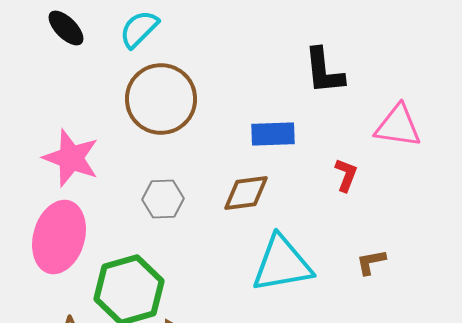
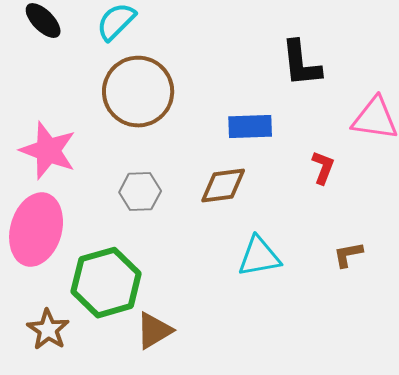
cyan triangle: (282, 264) -> (259, 257), size x0.7

